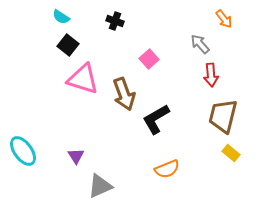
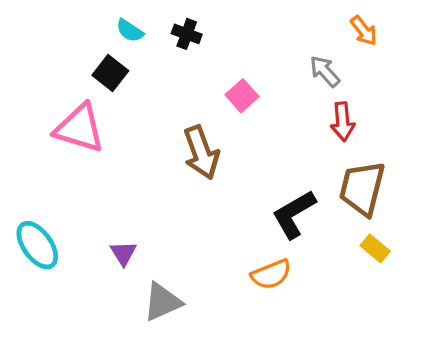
cyan semicircle: (61, 17) -> (130, 31), moved
pink triangle: (83, 79) -> (79, 128), moved
black L-shape: (156, 119) -> (294, 214), moved

